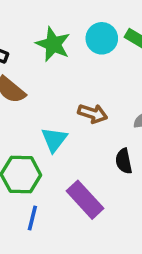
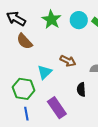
blue line: (32, 218) -> (26, 114), turned -32

